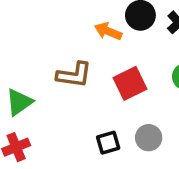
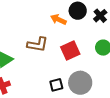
gray circle: (149, 138) -> (80, 83), size x1.5

